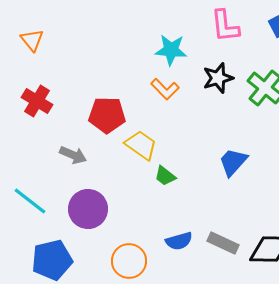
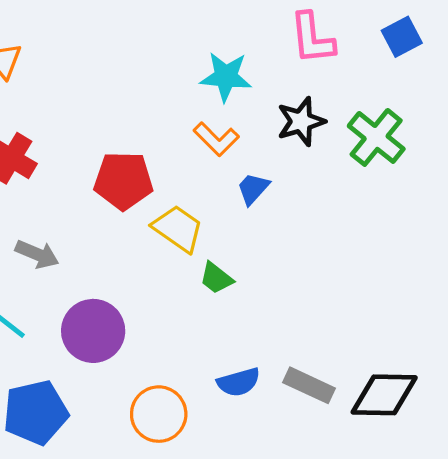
gray arrow: (73, 155) -> (37, 254), moved
blue trapezoid: (233, 162) -> (253, 189), moved, size x0.7

